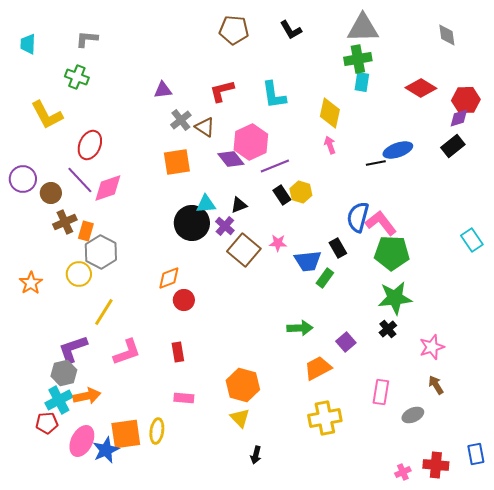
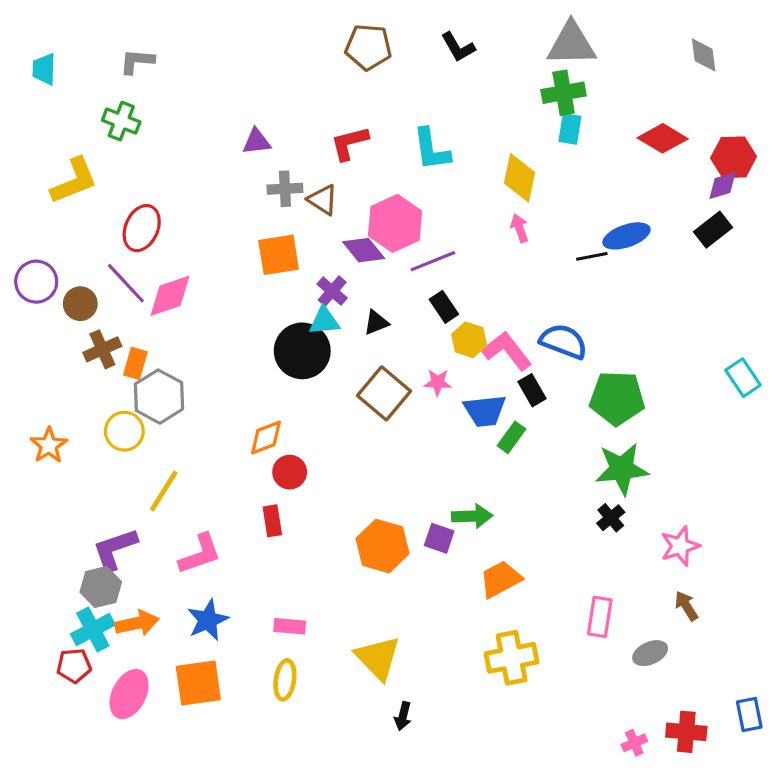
yellow L-shape: (47, 115) -> (74, 181), turned -84
gray cross: (181, 120) -> (285, 189), turned 35
yellow hexagon: (301, 192) -> (469, 340), moved
blue semicircle: (358, 217) -> (564, 341), turned 96
pink L-shape: (381, 223) -> (507, 351), moved
purple cross: (225, 226) -> (332, 291), moved
purple square: (346, 342) -> (439, 538), moved, turned -30
red rectangle: (178, 352) -> (272, 521), moved
orange hexagon: (243, 385) -> (382, 546), moved
yellow triangle: (240, 418) -> (378, 658), size x1.5
yellow ellipse: (157, 431) -> (285, 680), moved
blue star: (106, 450) -> (208, 620), moved

